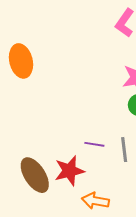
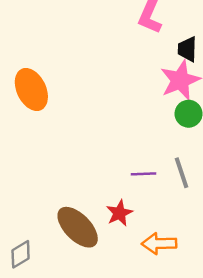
red star: (69, 171) -> (119, 213), size x0.7

